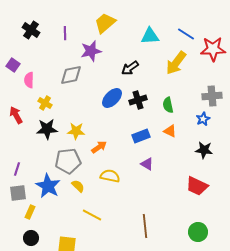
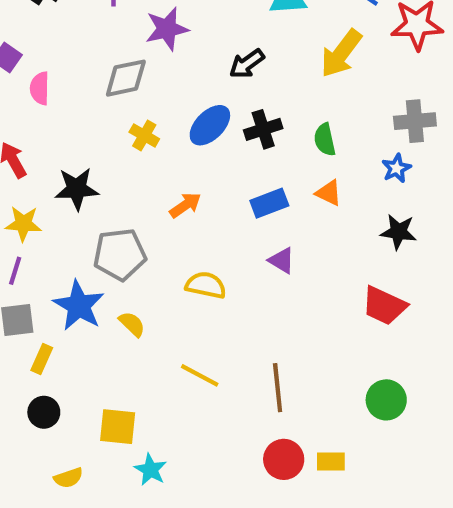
yellow cross: (45, 103) -> (144, 135), moved
yellow star: (76, 131) -> (23, 224), moved
orange arrow: (99, 147) -> (185, 205), moved
yellow semicircle: (78, 186) -> (132, 324), moved
yellow line: (92, 215) -> (200, 375), moved

